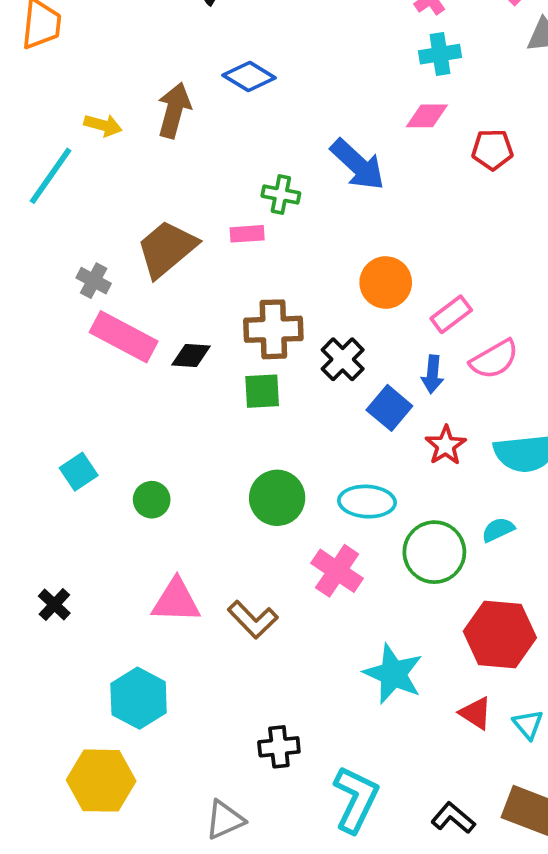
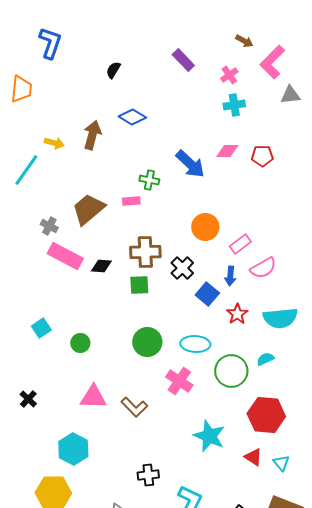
pink diamond: (427, 116) -> (227, 151), moved

